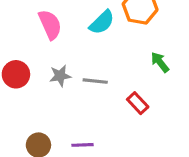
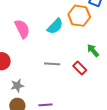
gray star: (60, 76) -> (17, 86), moved
red rectangle: (138, 103) -> (80, 68), moved

